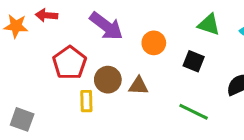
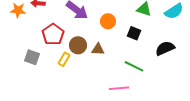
yellow rectangle: (86, 101) -> (64, 59), turned 32
gray square: (22, 119) -> (32, 57), moved

